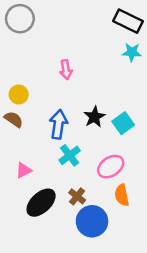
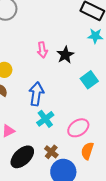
black star: (94, 117) -> (65, 55), moved
cyan square: (123, 123) -> (89, 80), moved
orange semicircle: (122, 195) -> (87, 151), turned 30

